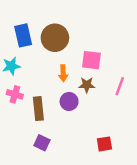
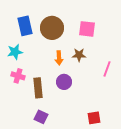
pink square: (91, 60) -> (87, 29), moved
brown star: (87, 85) -> (79, 55), moved

